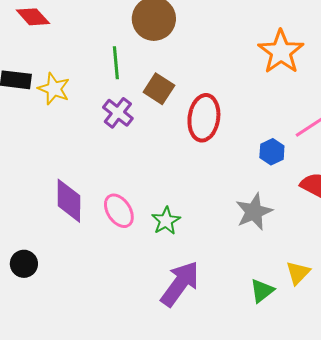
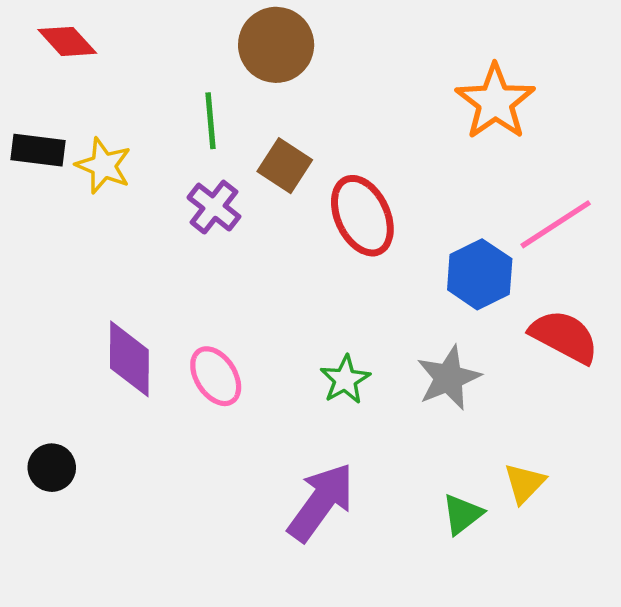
red ellipse: (204, 118) -> (362, 216), turned -33
blue hexagon: (272, 152) -> (480, 274), size x1.5
green star: (166, 221) -> (345, 380), moved

